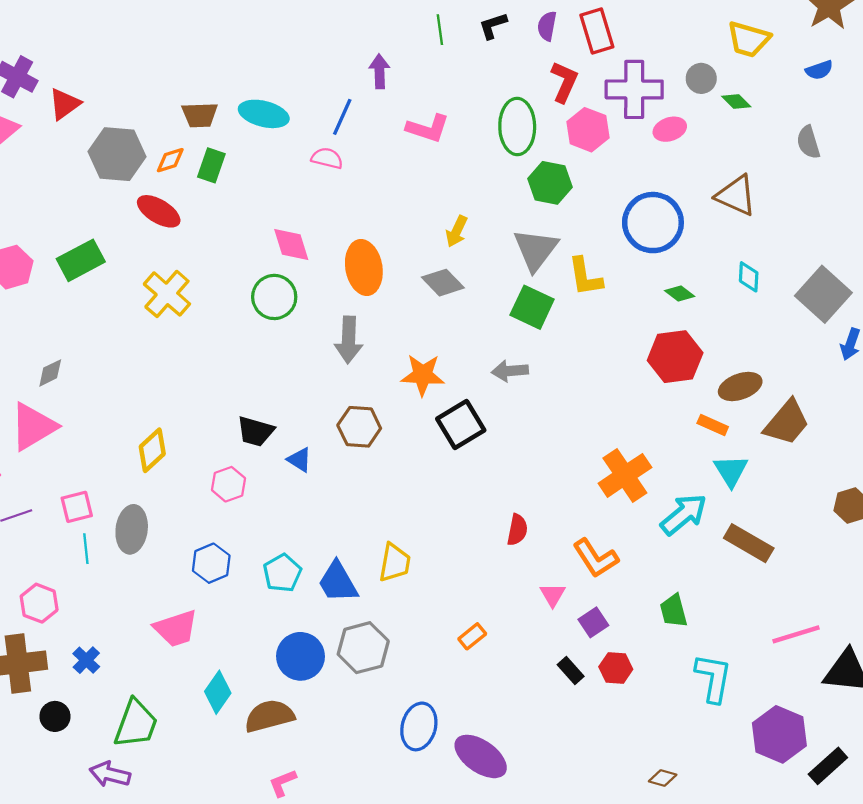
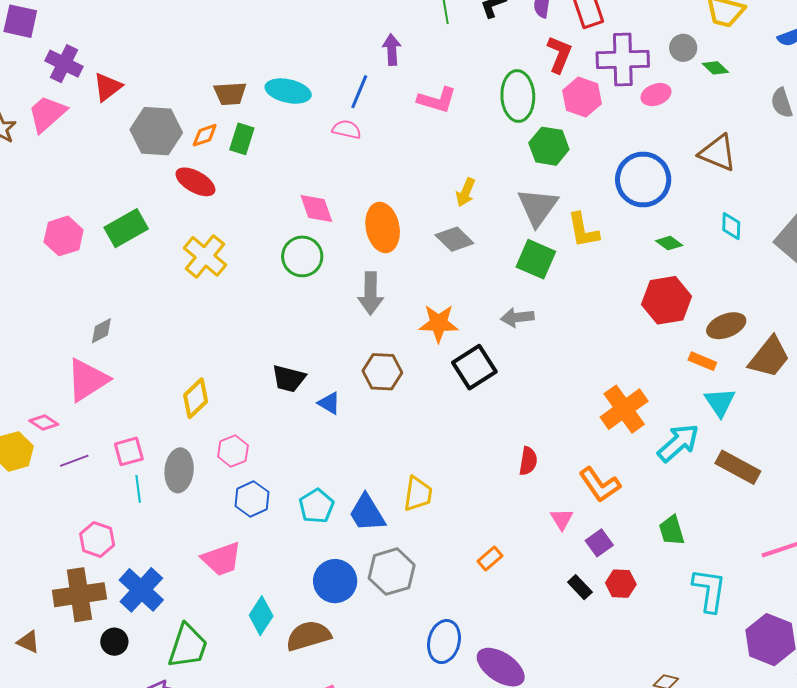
pink hexagon: (228, 484) -> (233, 451), moved
blue cross: (86, 660) -> (141, 590), size x1.8

